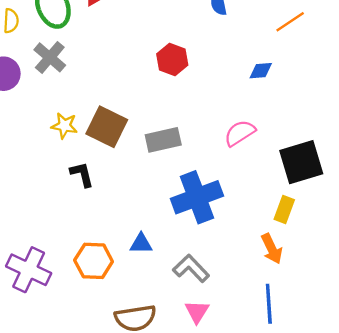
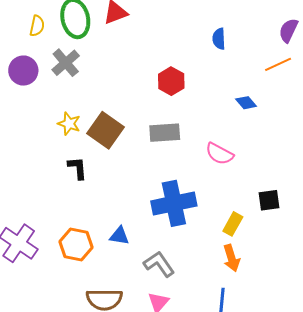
blue diamond: (261, 71) -> (246, 103), turned 45
pink semicircle: (240, 133) -> (219, 154), turned -128
gray rectangle: (163, 140) -> (165, 133), moved
black square: (301, 162) -> (269, 200), moved, size x0.6
yellow rectangle: (284, 210) -> (233, 224), moved

